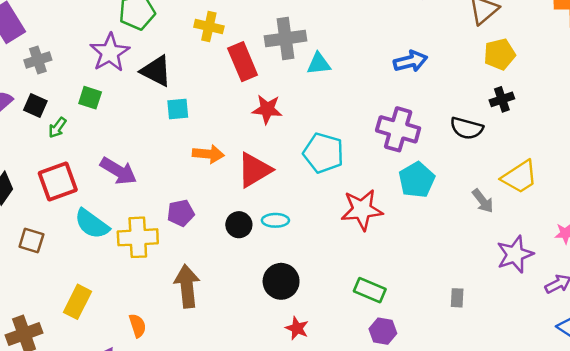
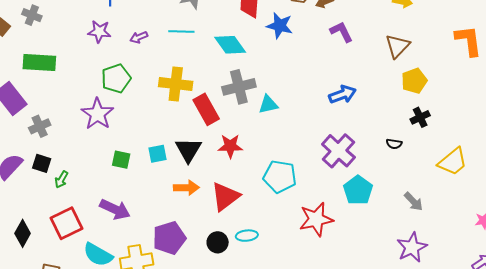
yellow cross: (209, 27) -> (176, 84), size x1.4
black triangle: (156, 71) -> (188, 150), moved, turned 40
green square: (90, 98) -> (121, 160), moved
black semicircle: (467, 128) -> (394, 144), size x0.6
purple cross: (398, 129) -> (338, 151), turned 32
yellow trapezoid: (519, 177) -> (453, 162), moved
purple pentagon: (181, 213) -> (169, 238), size x1.5
purple star: (515, 254) -> (412, 247), moved

